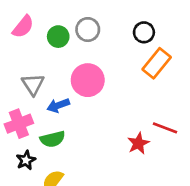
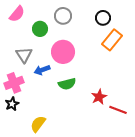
green circle: (58, 37) -> (40, 29), moved
red line: (165, 128) -> (118, 110), moved
green semicircle: (53, 139) -> (67, 84), moved
black star: (26, 160) -> (12, 104), moved

